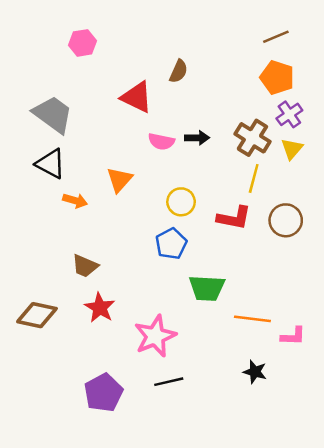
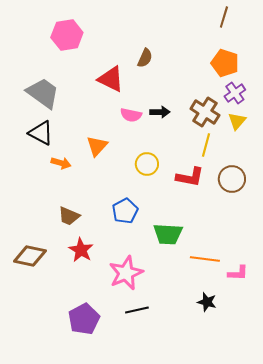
brown line: (276, 37) -> (224, 17), moved, turned -50
pink hexagon: (83, 43) -> (67, 35), size x1.4
blue pentagon: (171, 244) -> (125, 211), moved

